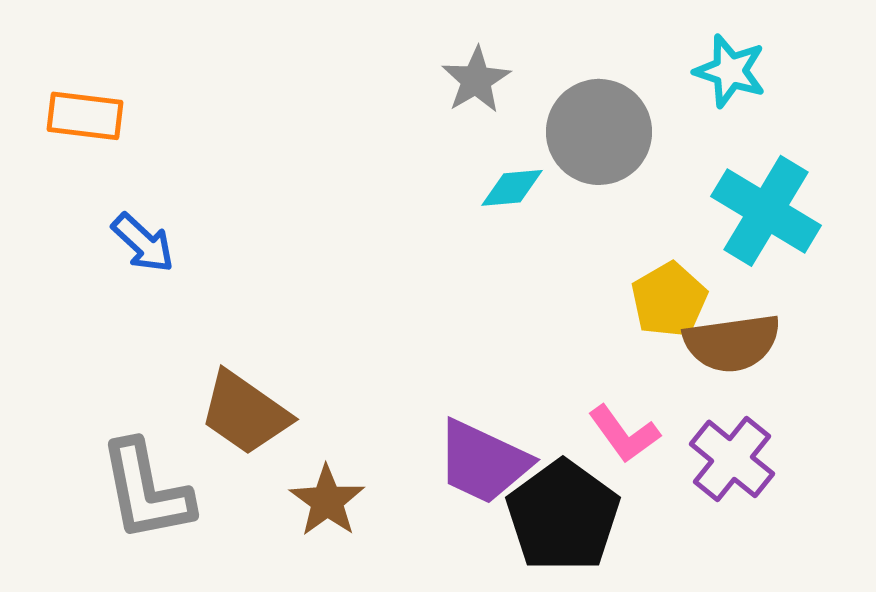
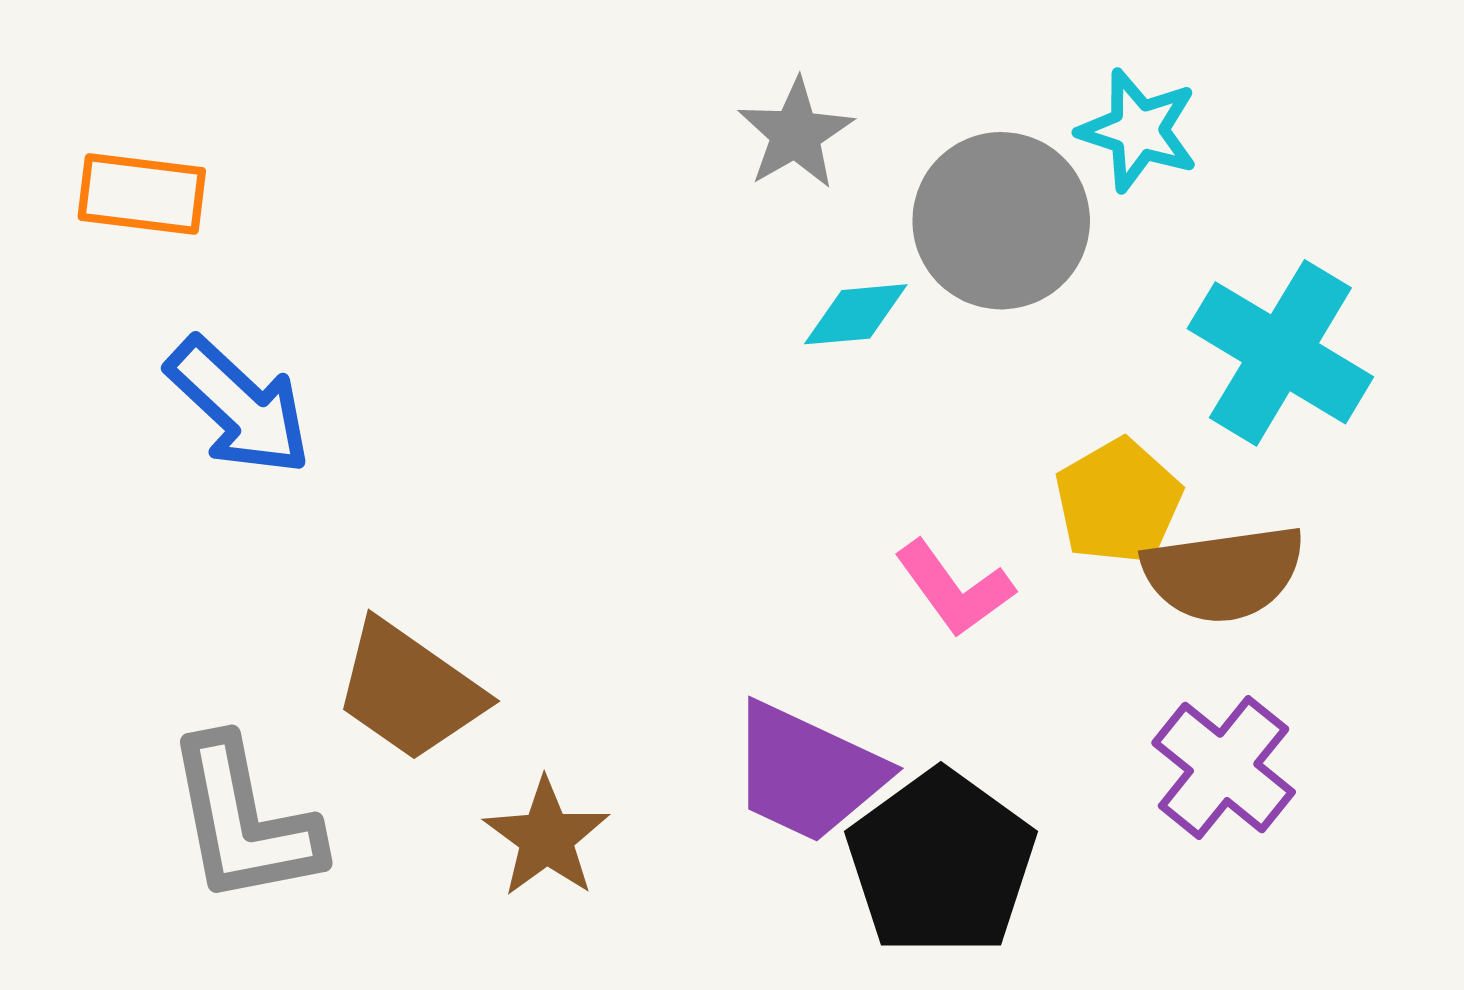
cyan star: (730, 71) -> (1138, 130), moved
blue arrow: (143, 243) -> (239, 406), size x1.4
pink L-shape: (624, 434) -> (954, 589), moved

